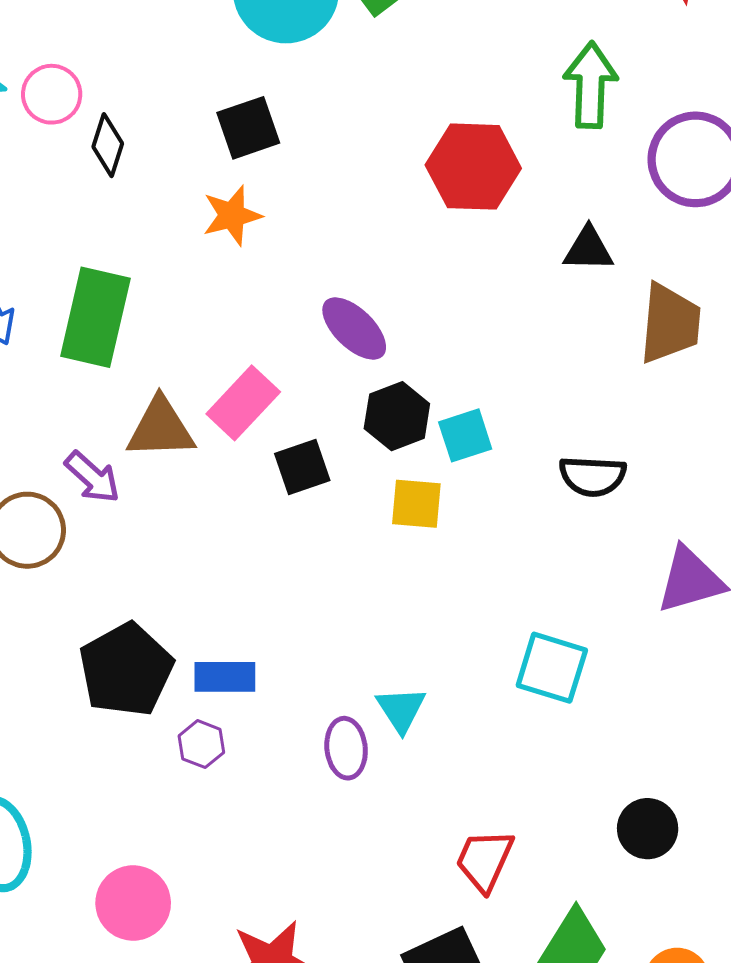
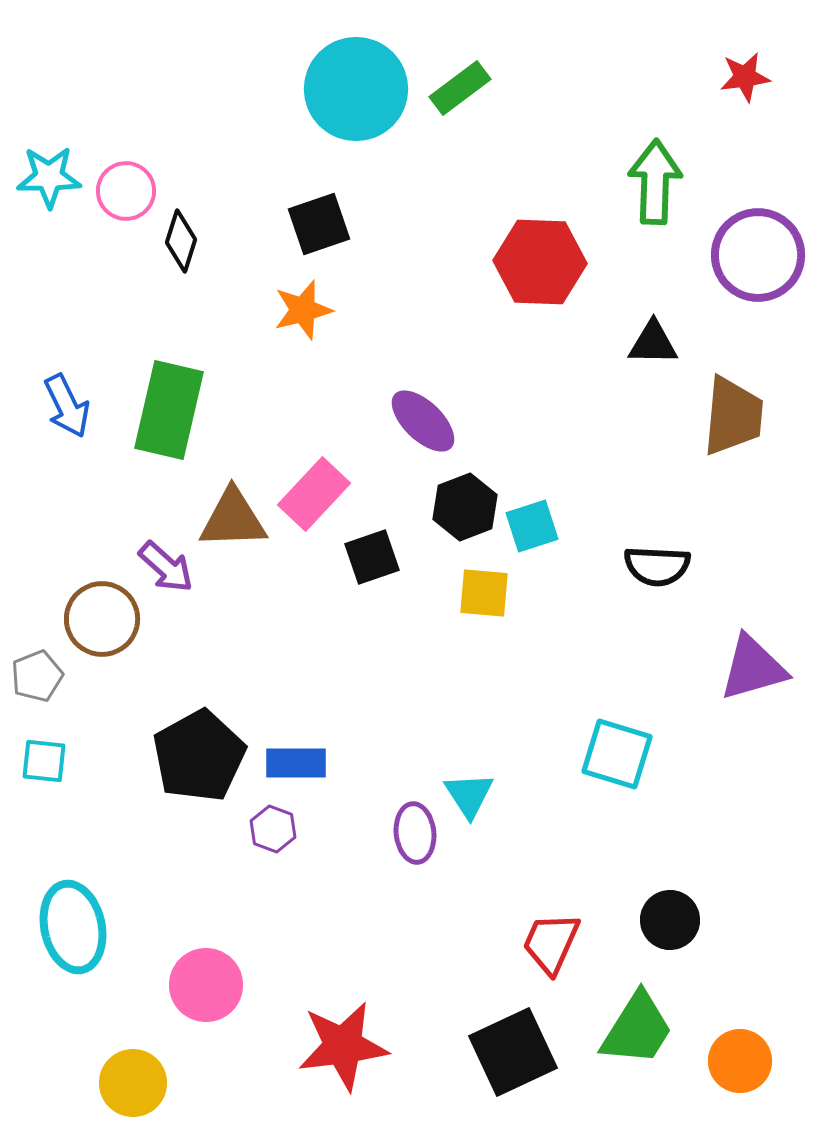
black circle: (648, 829) -> (670, 920), moved

